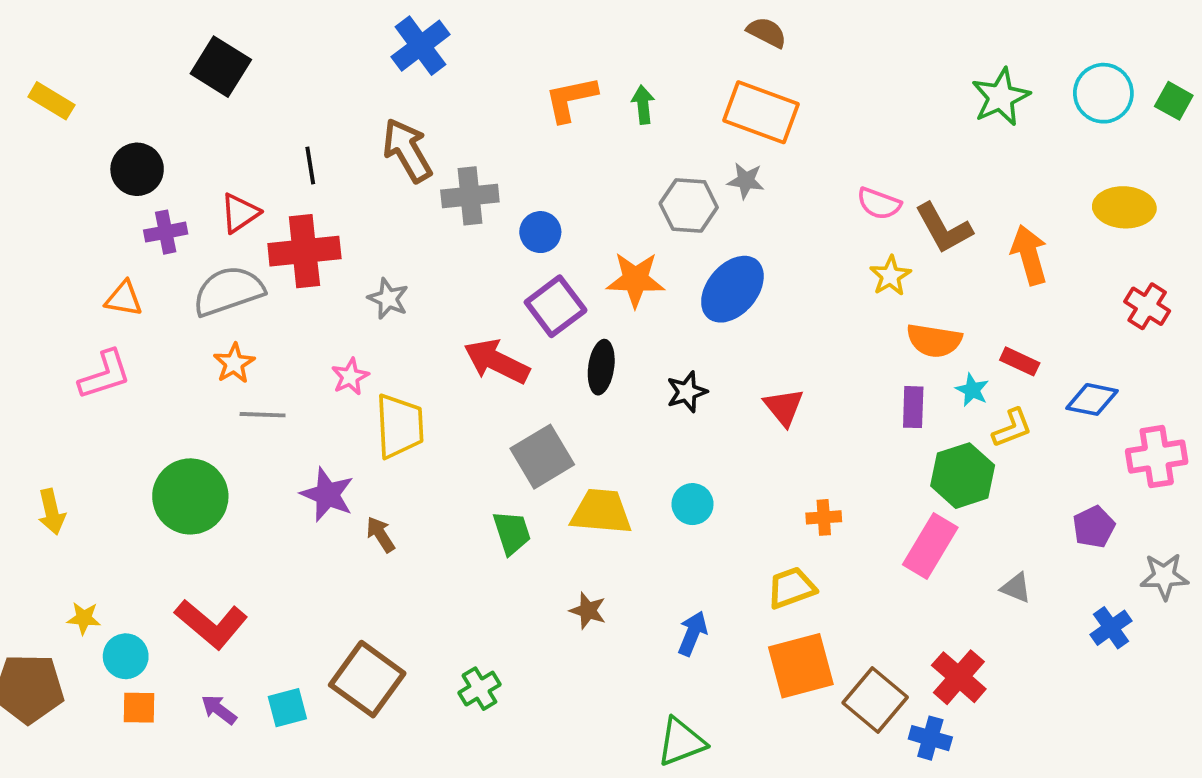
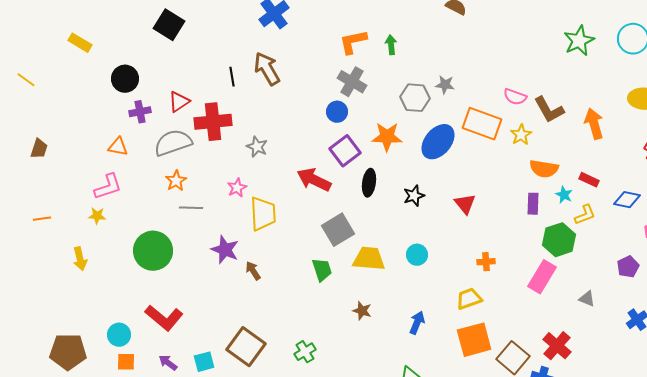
orange rectangle: (761, 112) -> (482, 124), moved
black line: (310, 165) -> (232, 77), moved
gray cross: (470, 196) -> (352, 82), moved, turned 36
yellow star: (84, 618) -> (97, 216), moved

